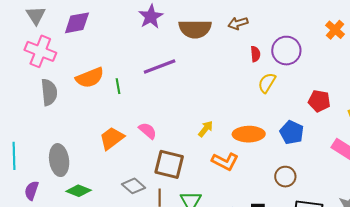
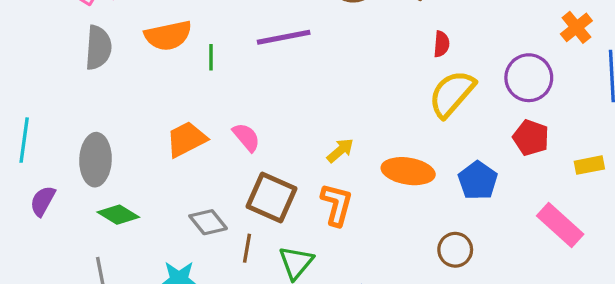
purple circle: (286, 51) -> (529, 78), moved
yellow semicircle: (267, 83) -> (452, 94), size x1.5
orange L-shape: (225, 161) -> (337, 204), moved, turned -112

